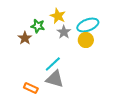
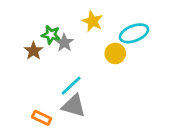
yellow star: (58, 16) -> (92, 21), moved
cyan ellipse: (88, 25) -> (134, 33), moved
gray star: (64, 32) -> (64, 43), moved

